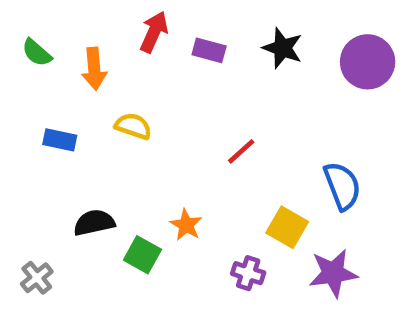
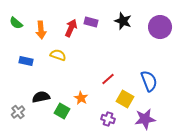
red arrow: (154, 32) -> (71, 28), moved
red line: (241, 151) -> (108, 79), moved
gray cross: (37, 278) -> (18, 112), moved

